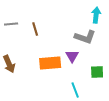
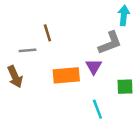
gray line: (11, 24) -> (27, 50), moved
gray L-shape: (85, 37) -> (110, 43), turned -40

